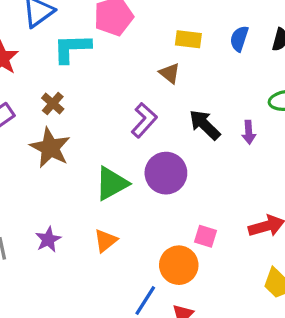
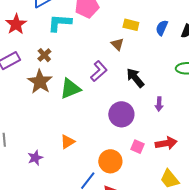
purple arrow: (249, 132) -> (159, 104), moved
purple circle: (166, 173) -> (121, 114), moved
green triangle: (112, 183) -> (70, 89), moved
pink square: (206, 236) -> (137, 147), moved
purple star: (48, 239) -> (35, 158), moved

